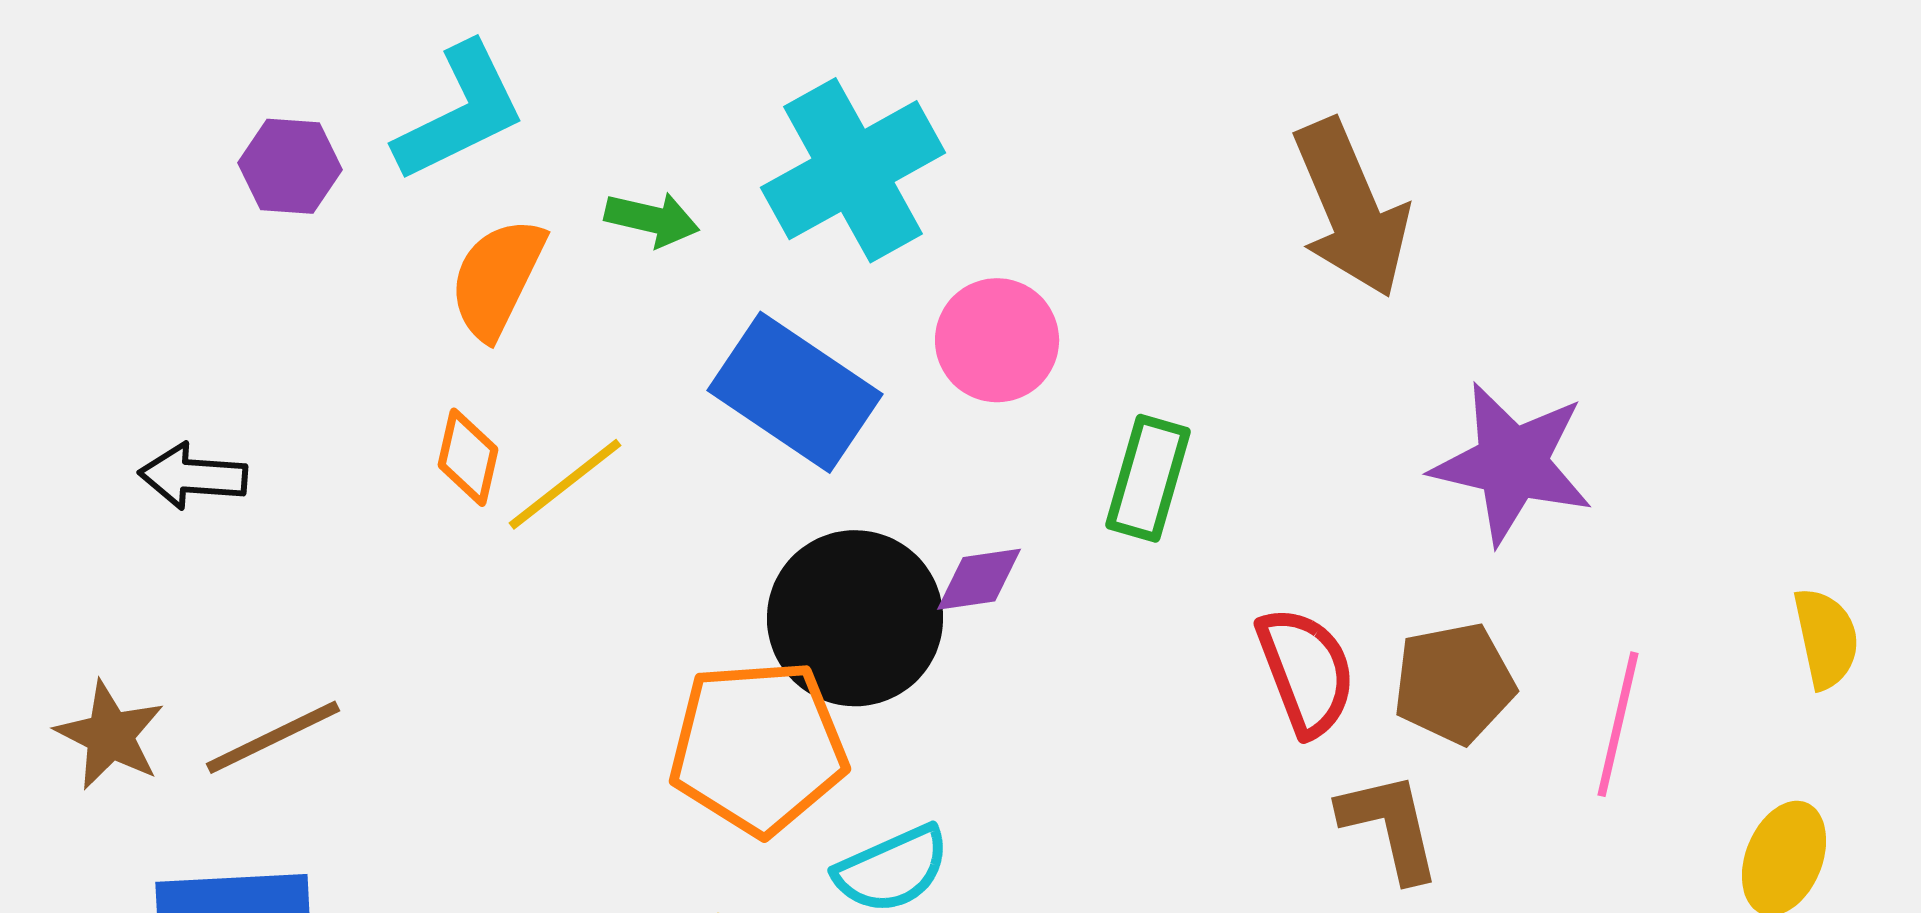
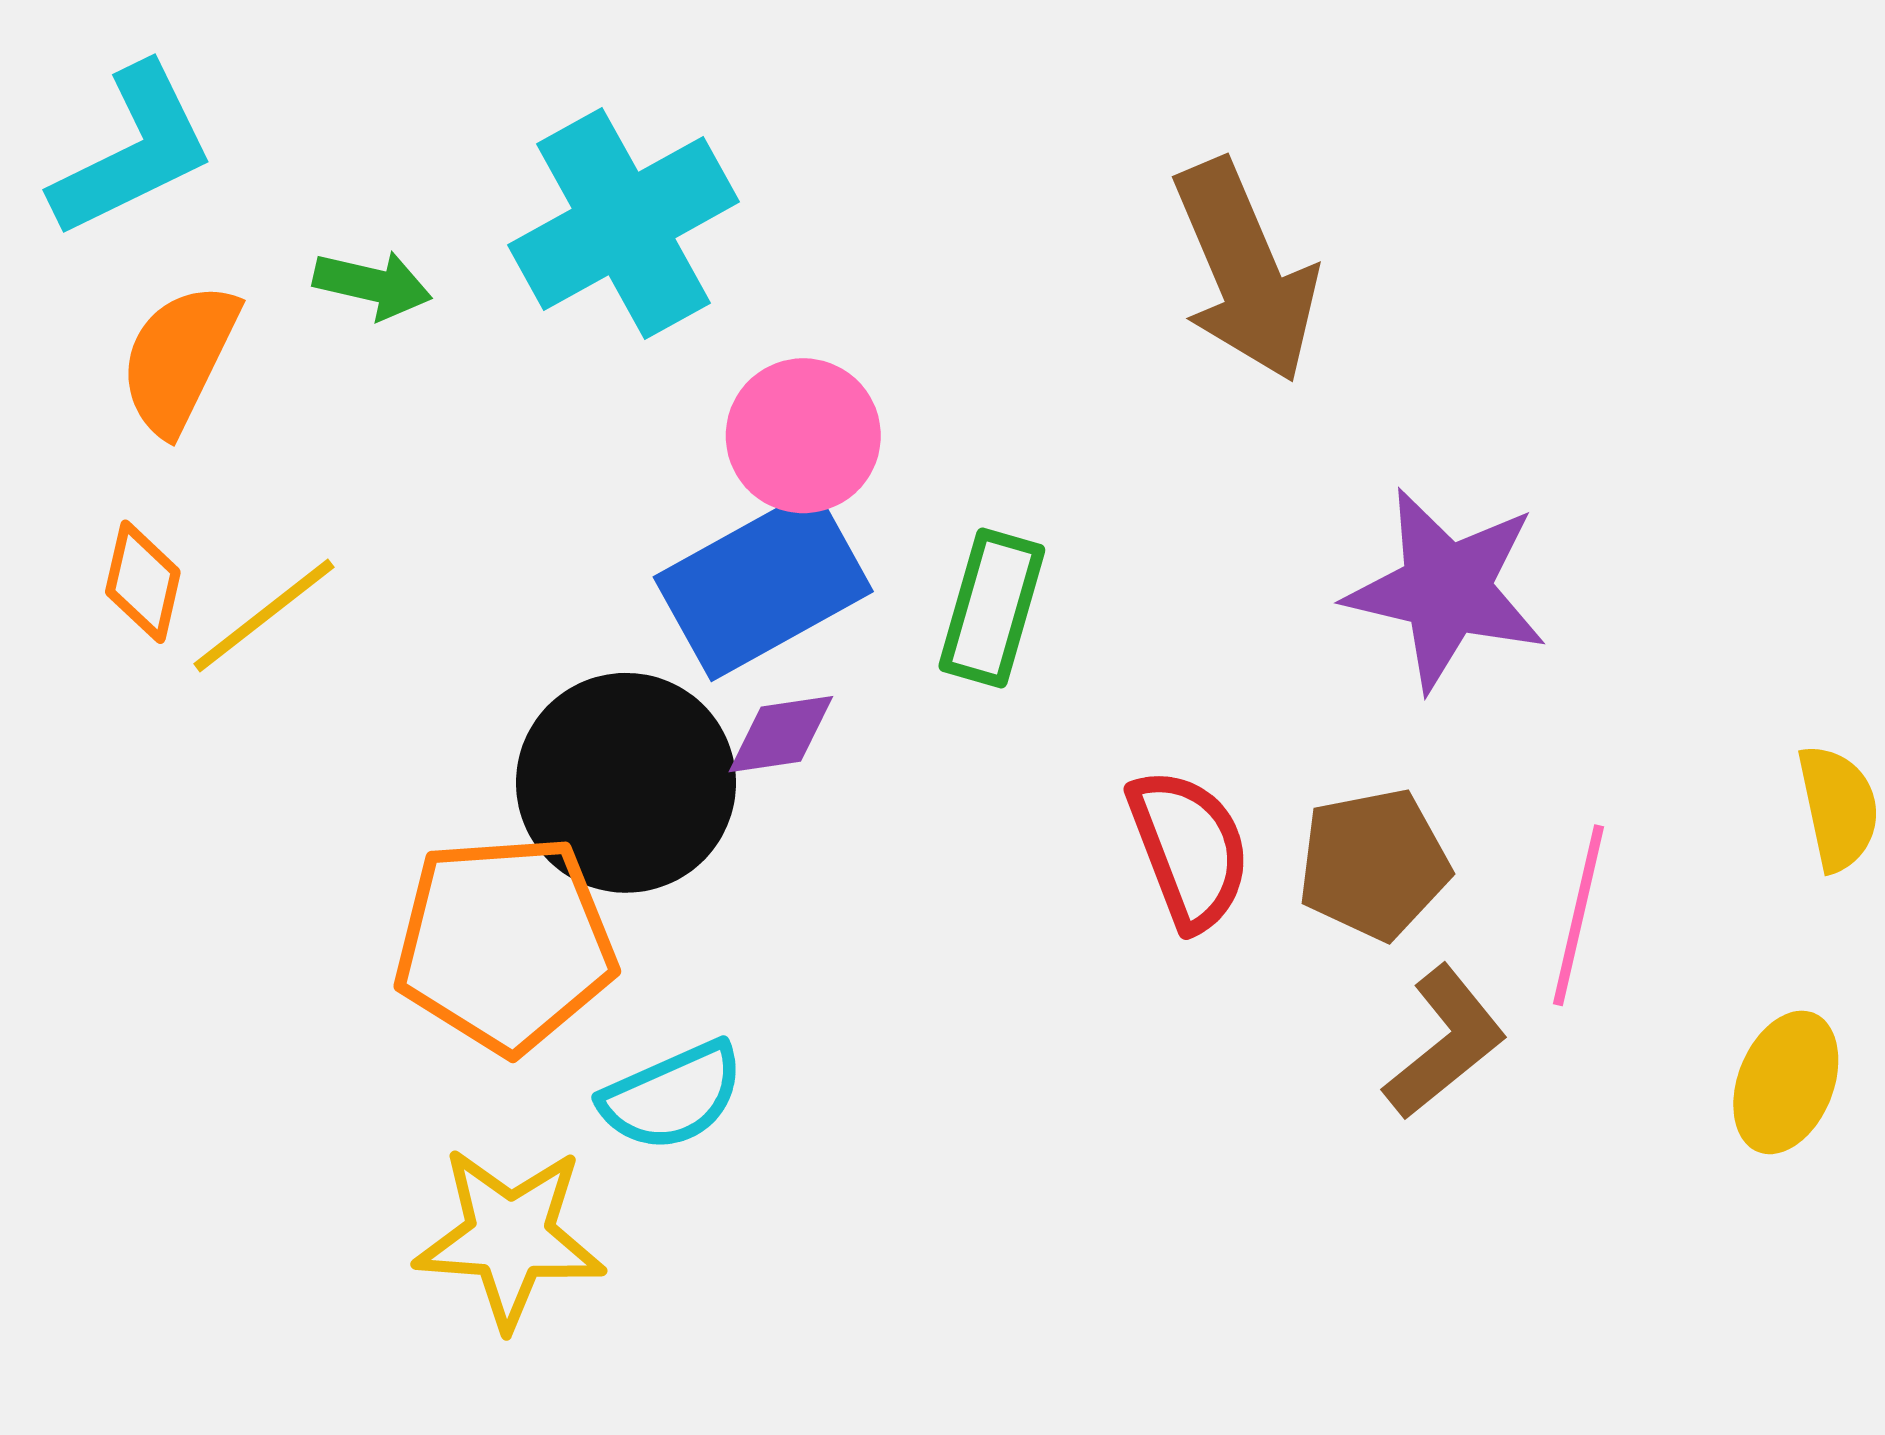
blue rectangle: (795, 392) -> (763, 584), moved, turned -63
brown L-shape: (1390, 826) -> (1445, 1042), moved, turned 64

